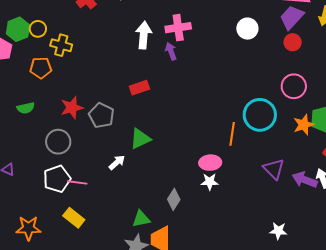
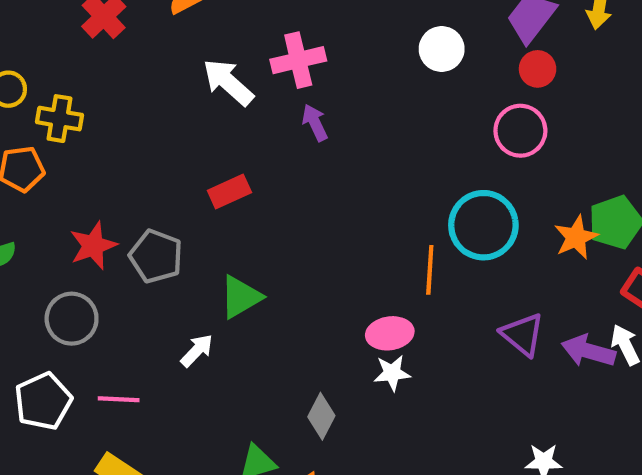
white arrow: (144, 35) -> (228, 82), turned -48
purple arrow: (171, 51) -> (315, 123), moved
pink circle: (294, 86) -> (520, 131), moved
white pentagon: (57, 179) -> (43, 401), moved

